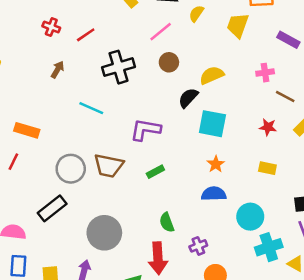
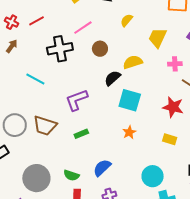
yellow semicircle: (196, 14) -> (127, 20), moved
yellow trapezoid: (238, 25) -> (158, 38), moved
red cross: (51, 27) -> (12, 22), moved
pink line: (161, 32) -> (83, 28), moved
red star: (268, 127) -> (173, 107), size x1.5
purple L-shape: (146, 130) -> (77, 100), turned -35
blue semicircle: (214, 194) -> (102, 168), moved, turned -48
green semicircle: (167, 222) -> (71, 175), moved, turned -56

